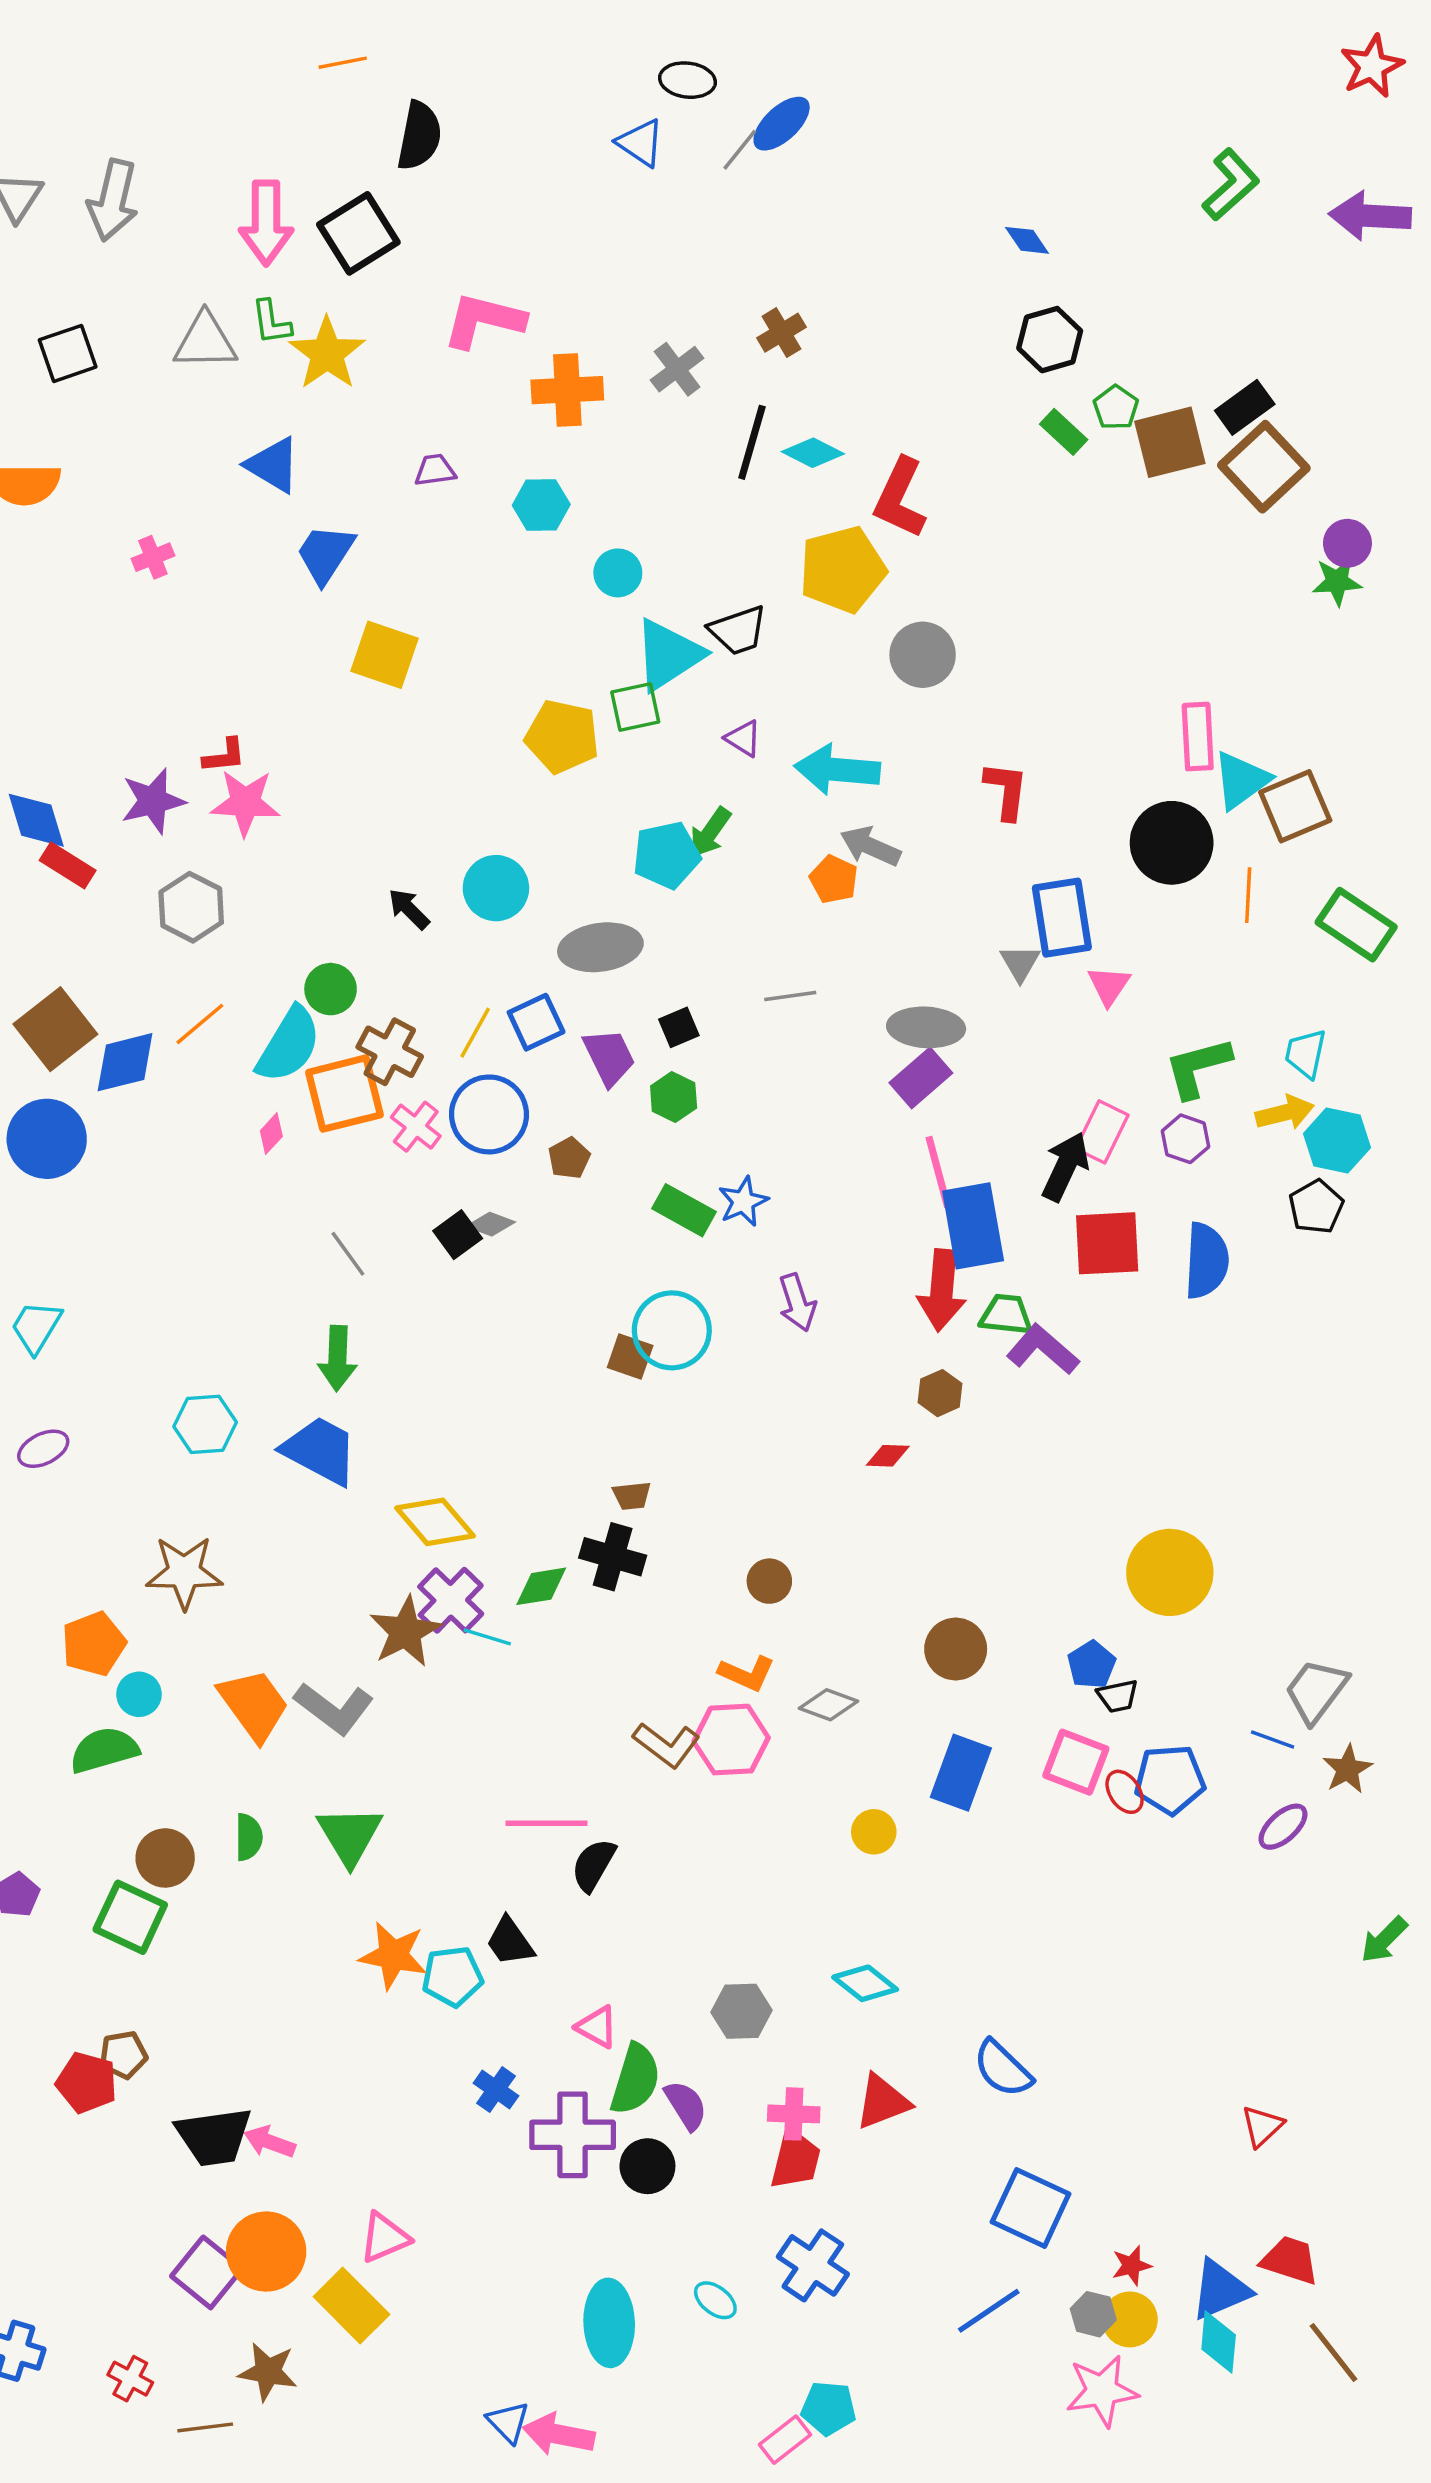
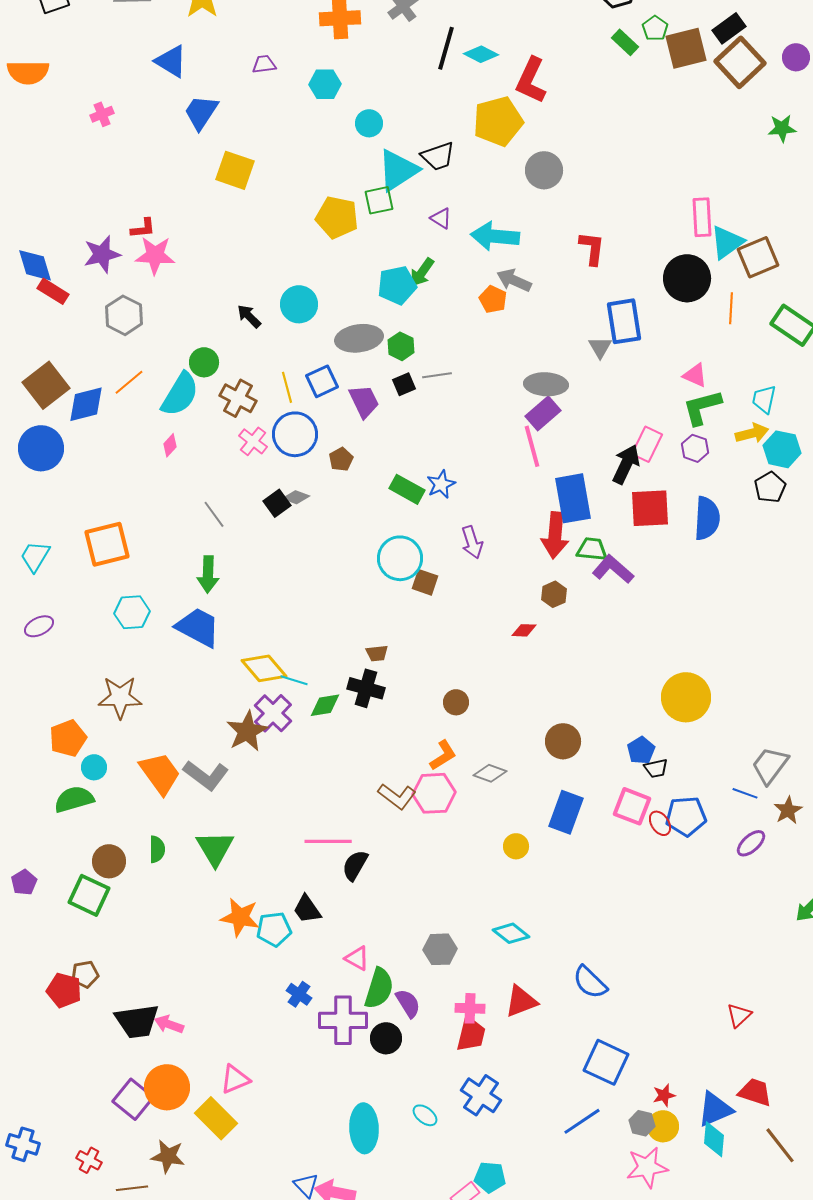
purple circle: (1347, 543) -> (796, 57), moved
pink triangle: (1109, 986) -> (695, 375), moved, turned -40
gray line: (790, 996) -> (437, 375), moved
yellow line: (475, 1033) -> (287, 387), turned -44
orange square: (344, 1094) -> (107, 544), moved
green hexagon: (674, 1097) -> (401, 346), moved
pink line: (938, 1172) -> (532, 446), moved
brown square: (630, 1356) -> (425, 582), moved
cyan line: (487, 1637) -> (294, 680), moved
orange L-shape: (747, 1673) -> (443, 755), turned -56

